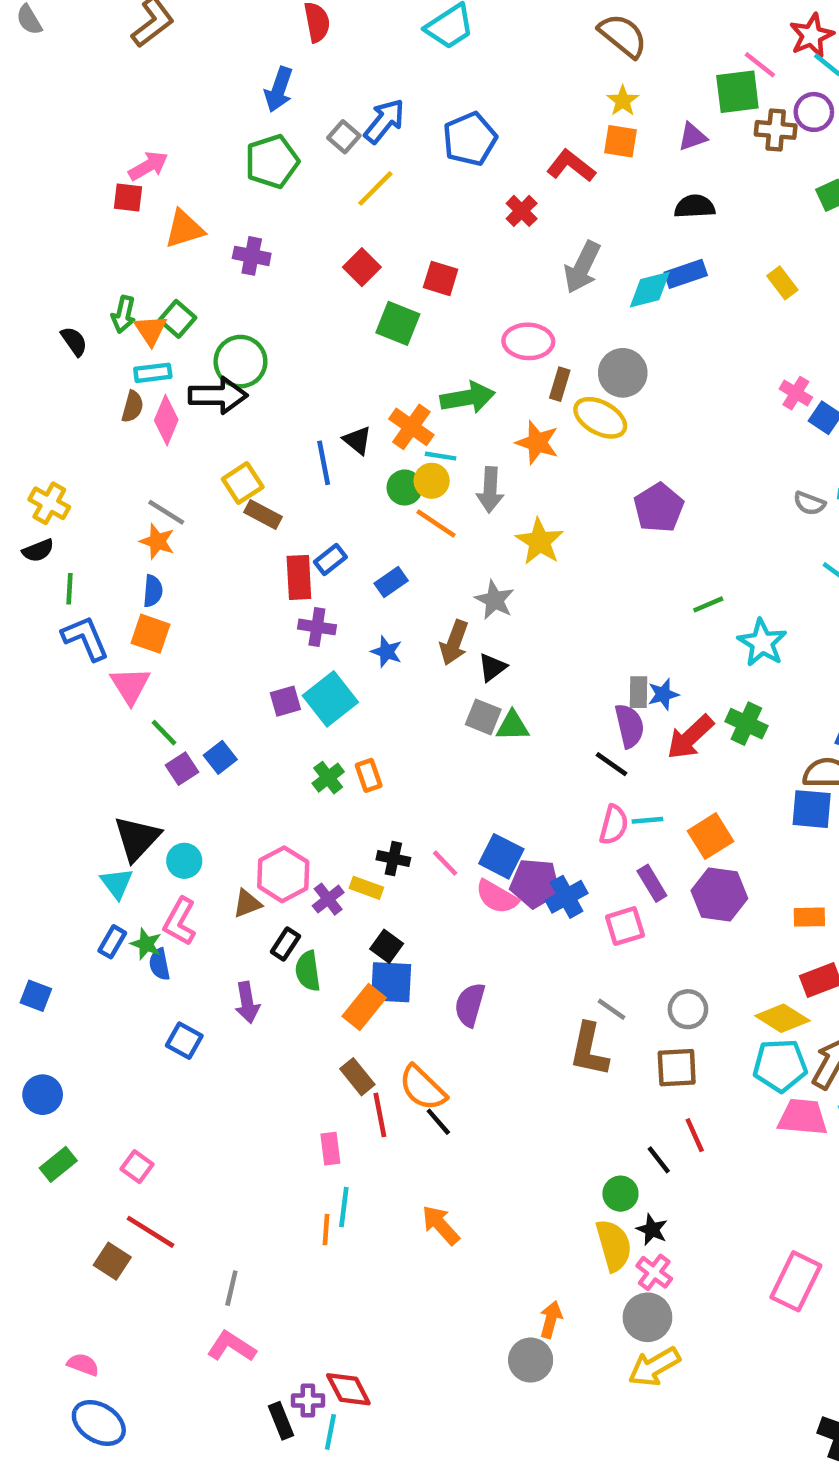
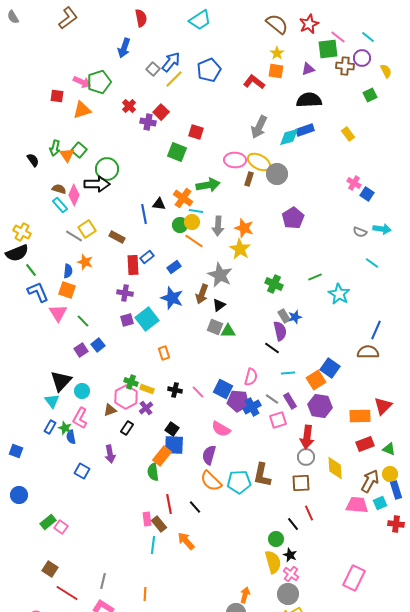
red star: (812, 36) -> (309, 24), moved
green pentagon: (272, 161) -> (99, 82), moved
pink arrow: (148, 166) -> (82, 82), moved, turned 54
yellow line: (375, 188) -> (174, 79), moved
black semicircle: (695, 206) -> (309, 100), size x1.4
red cross: (522, 211) -> (129, 106), moved
purple cross: (252, 256) -> (148, 122), moved
red square: (362, 267) -> (161, 112), moved
cyan rectangle: (153, 373) -> (60, 205), moved, turned 56
brown semicircle: (133, 407) -> (59, 189), turned -88
yellow ellipse: (600, 418) -> (259, 162), moved
black triangle: (357, 440) -> (159, 204), turned -32
orange star: (537, 443) -> (244, 228), moved
yellow square: (243, 483) -> (87, 229), moved
purple pentagon: (659, 508) -> (293, 218), moved
orange star: (157, 541) -> (85, 262), moved
black semicircle: (38, 550) -> (17, 253), size x1.6
green line: (70, 589) -> (31, 270), turned -40
gray star: (495, 600) -> (220, 275), size x1.4
purple cross: (317, 627) -> (125, 293), moved
blue star: (387, 652) -> (172, 298), size x1.6
gray rectangle: (638, 692) -> (284, 316), turned -32
green cross: (746, 724) -> (274, 284), moved
green line: (164, 733) -> (83, 321), moved
red arrow: (690, 737) -> (307, 437), moved, turned -40
green cross: (328, 778) -> (131, 382), moved, turned -32
blue square: (812, 809) -> (330, 368), moved, turned 30
pink semicircle: (614, 825) -> (251, 377), moved
yellow rectangle: (366, 888) -> (147, 389), moved
pink semicircle: (497, 897) -> (221, 429), moved
orange rectangle: (809, 917) -> (360, 416), size x1.5
green semicircle: (308, 971) -> (153, 472), moved
gray line: (611, 1009) -> (272, 399), moved
yellow diamond: (782, 1018) -> (335, 468), moved, turned 55
cyan pentagon: (780, 1065) -> (239, 482), moved
brown rectangle: (357, 1077) -> (159, 524), moved
orange semicircle: (423, 1088) -> (211, 481), moved
green rectangle: (58, 1164) -> (48, 522), moved
orange arrow: (441, 1225) -> (186, 541), moved
orange line: (326, 1230) -> (145, 594), moved
red line: (151, 1232) -> (67, 593), moved

